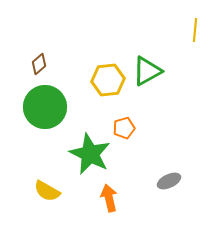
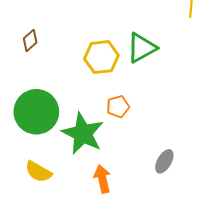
green circle: (45, 107) -> (36, 112), moved
gray ellipse: (169, 181) -> (164, 161), turned -35

